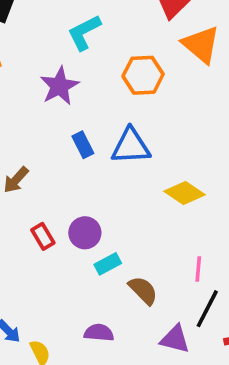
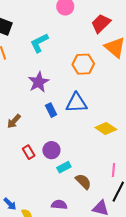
cyan L-shape: (84, 32) -> (39, 43), moved
purple star: (59, 86) -> (39, 82), moved
blue rectangle: (83, 145) -> (51, 110), moved

